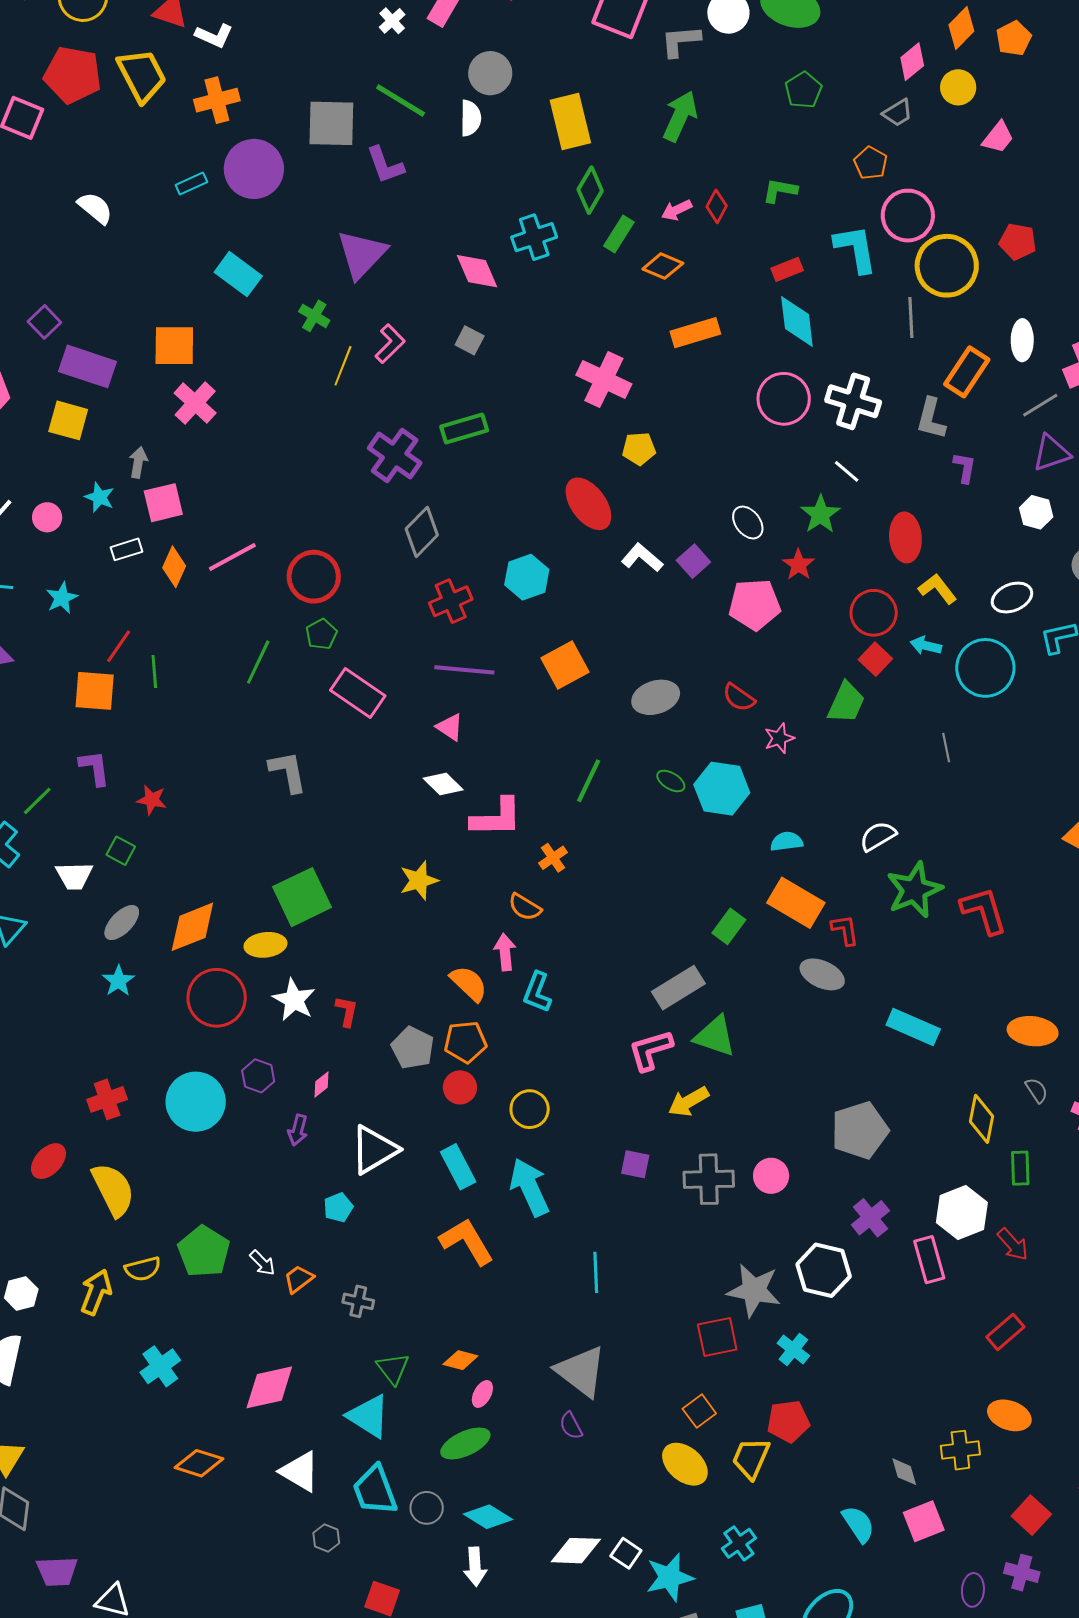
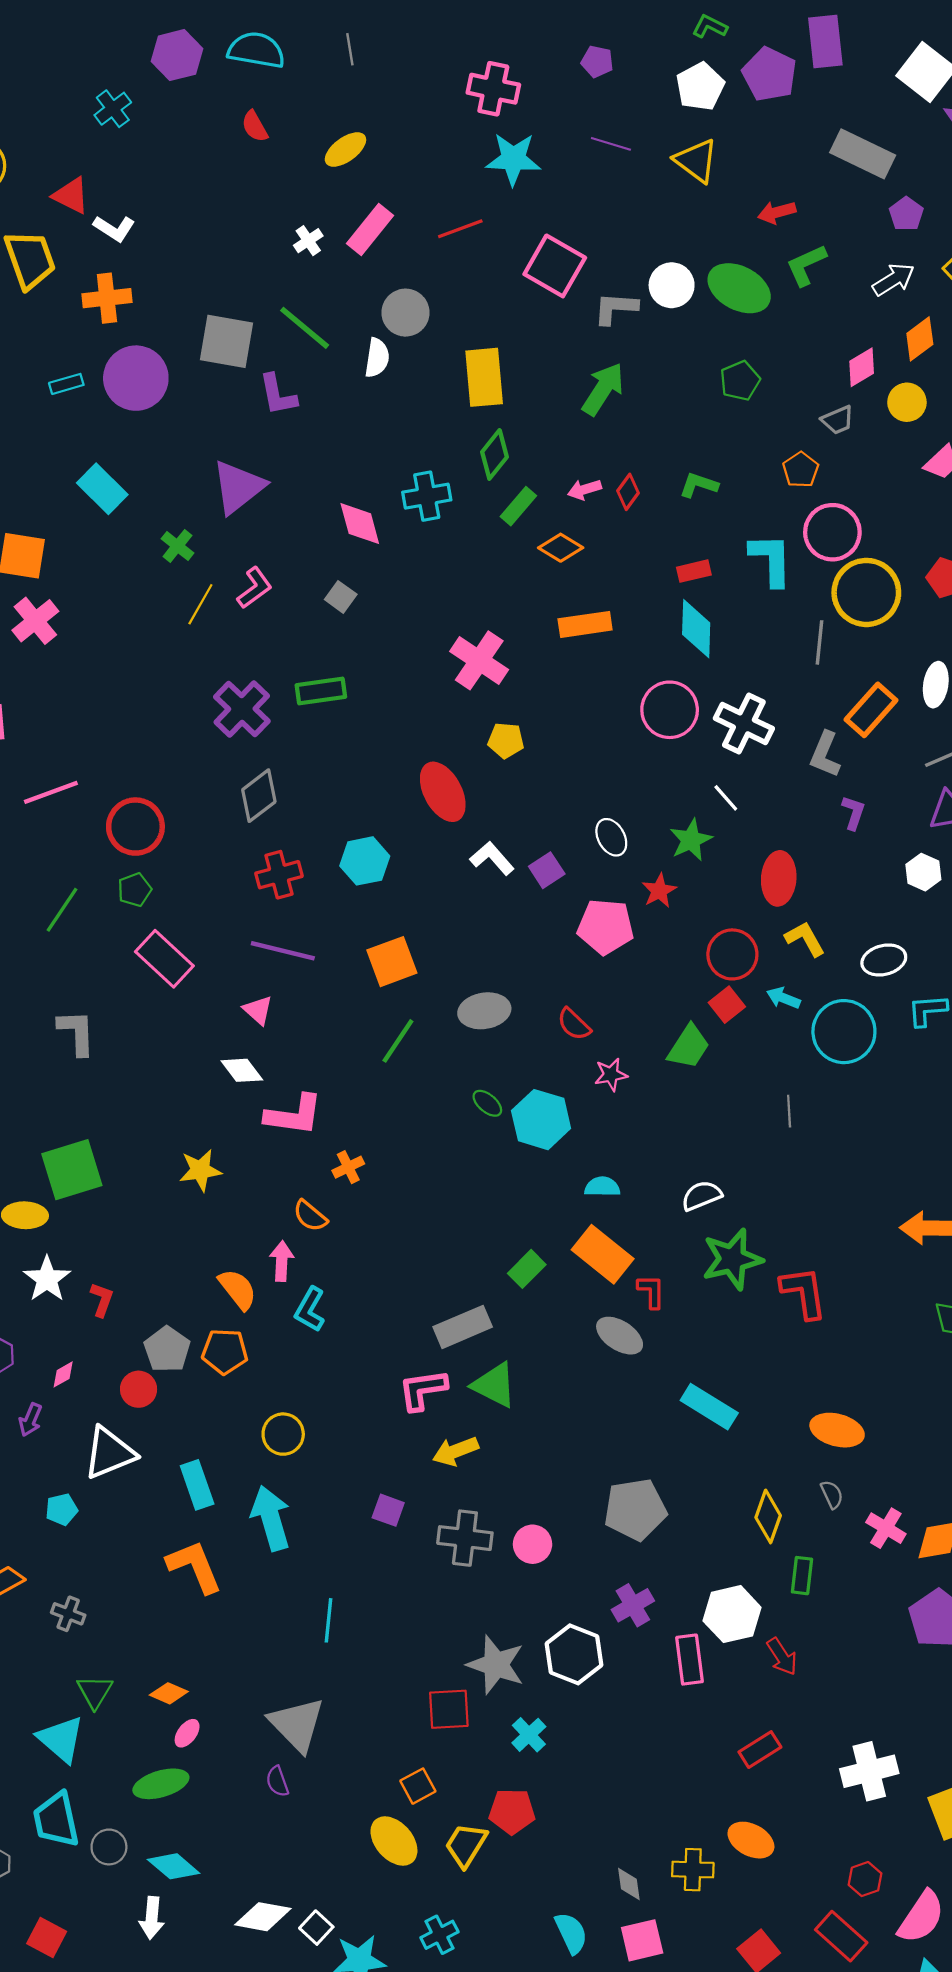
green line: (589, 781) -> (398, 1041), moved
red circle: (460, 1087) -> (139, 1389), moved

